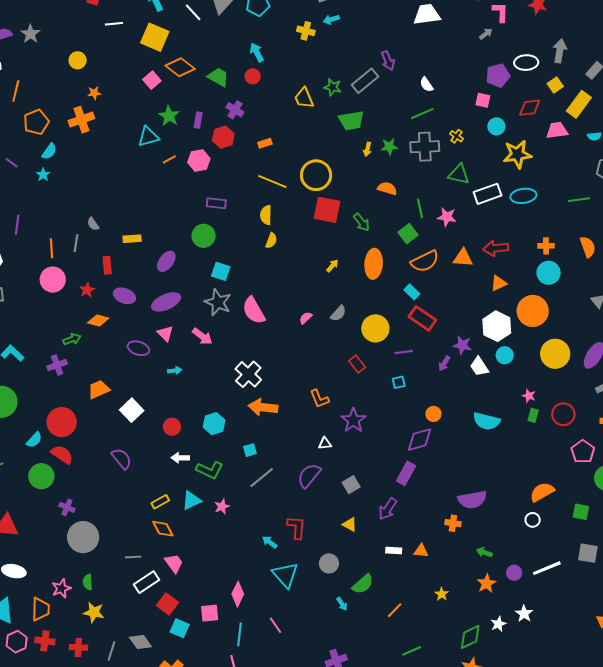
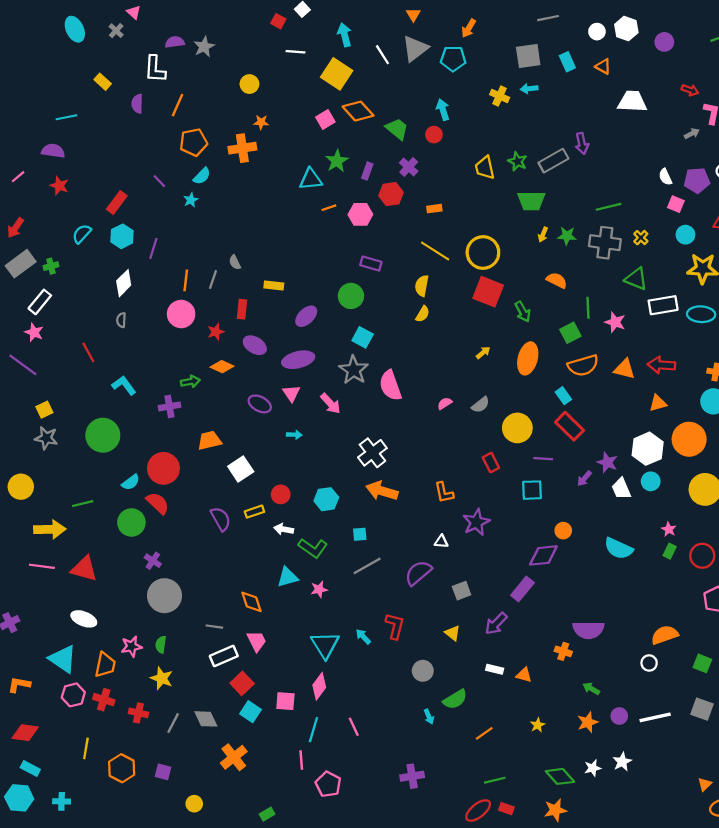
white semicircle: (426, 84) -> (665, 177), moved
cyan square: (399, 382) -> (532, 490), size x1.5
yellow rectangle: (160, 502) -> (254, 512), moved
cyan triangle: (285, 575) -> (325, 645), moved
green diamond: (470, 637) -> (560, 776), turned 64

